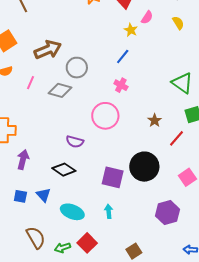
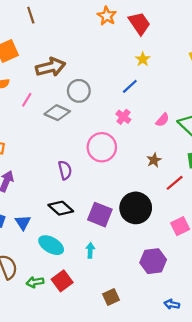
pink semicircle: (147, 17) -> (162, 120), moved
purple semicircle: (75, 142) -> (65, 170), turned -126
black diamond: (64, 170) -> (61, 208), moved

